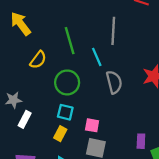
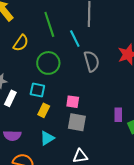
cyan square: (65, 112) -> (37, 90), moved

